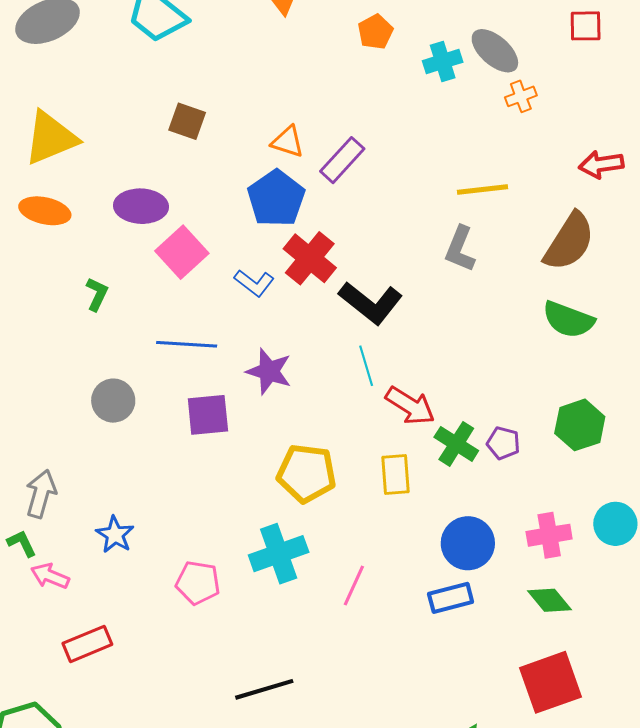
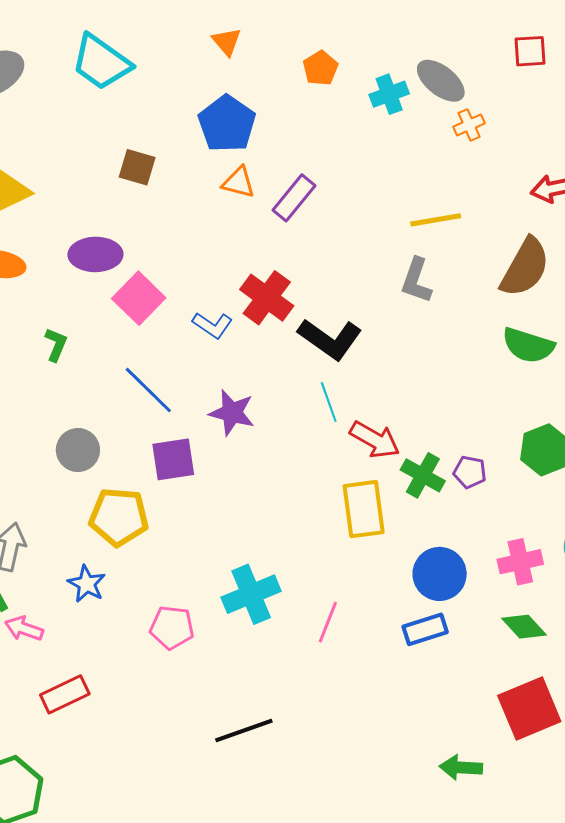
blue pentagon: (276, 198) -> (227, 124), moved
blue line: (187, 344) -> (148, 390), turned 44
yellow pentagon: (307, 473) -> (119, 517), moved
yellow rectangle: (396, 474) -> (364, 509), size x1.4

